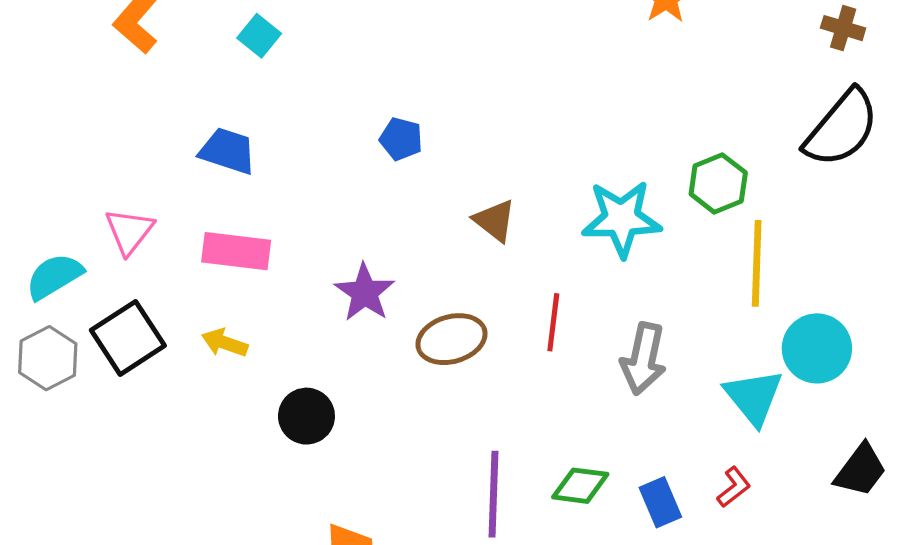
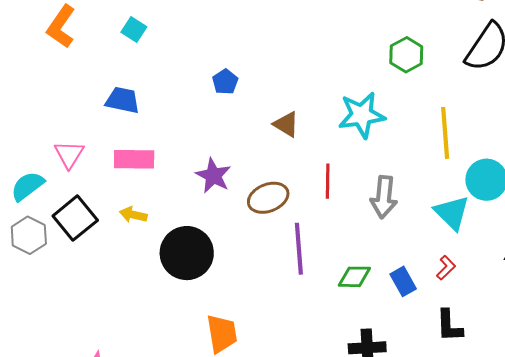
blue pentagon: (401, 139) -> (225, 82), turned 30
green hexagon: (718, 183) -> (406, 55), moved
black circle: (306, 416) -> (187, 253), size x1.6
purple line: (493, 494) -> (299, 249), moved

